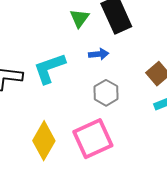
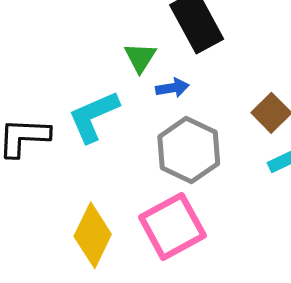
green triangle: (79, 18) -> (140, 57), moved
gray hexagon: (106, 93) -> (189, 150), size x1.5

